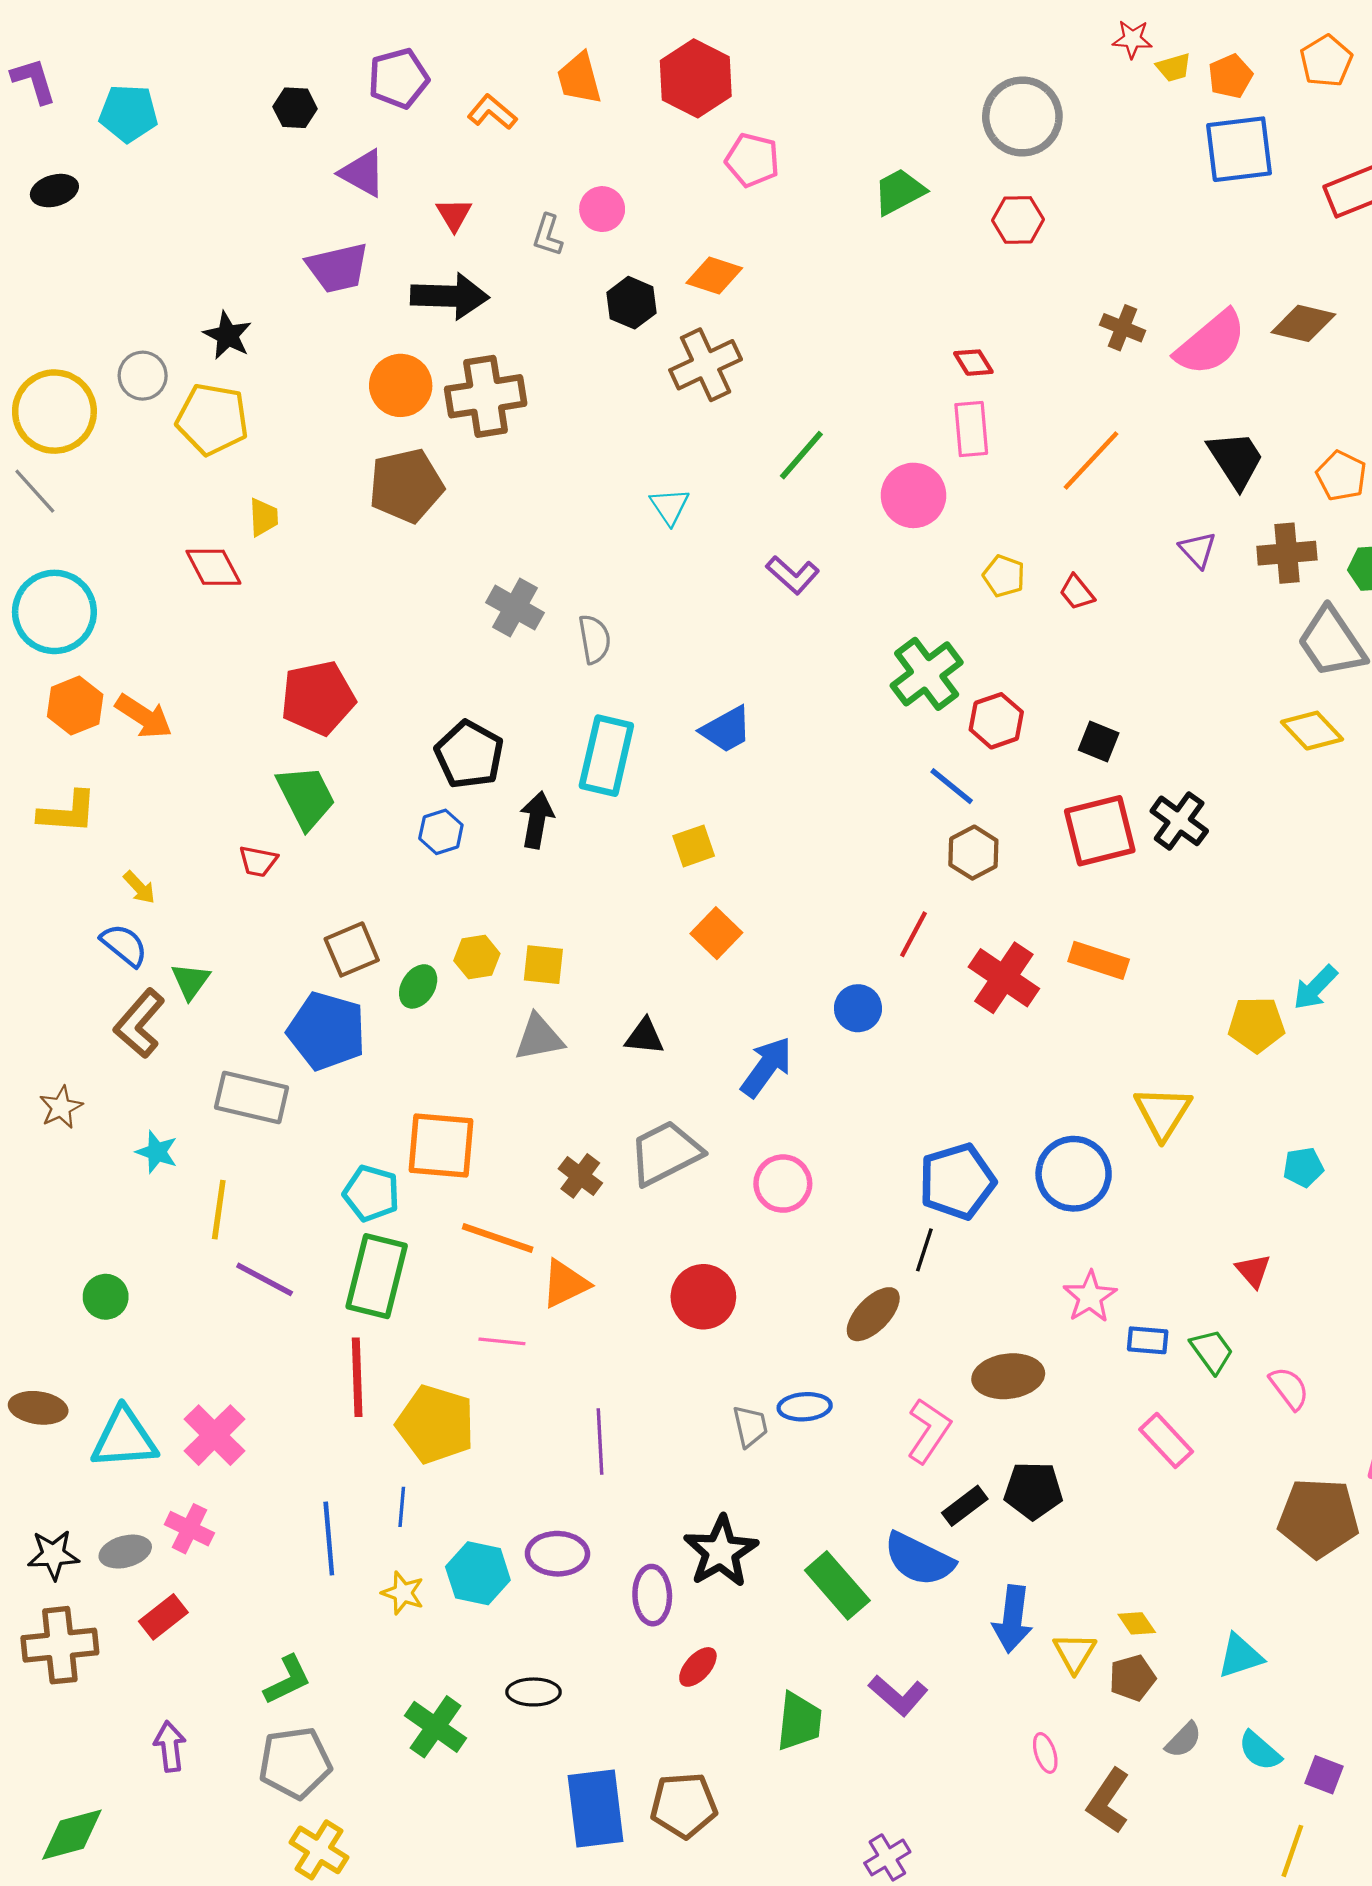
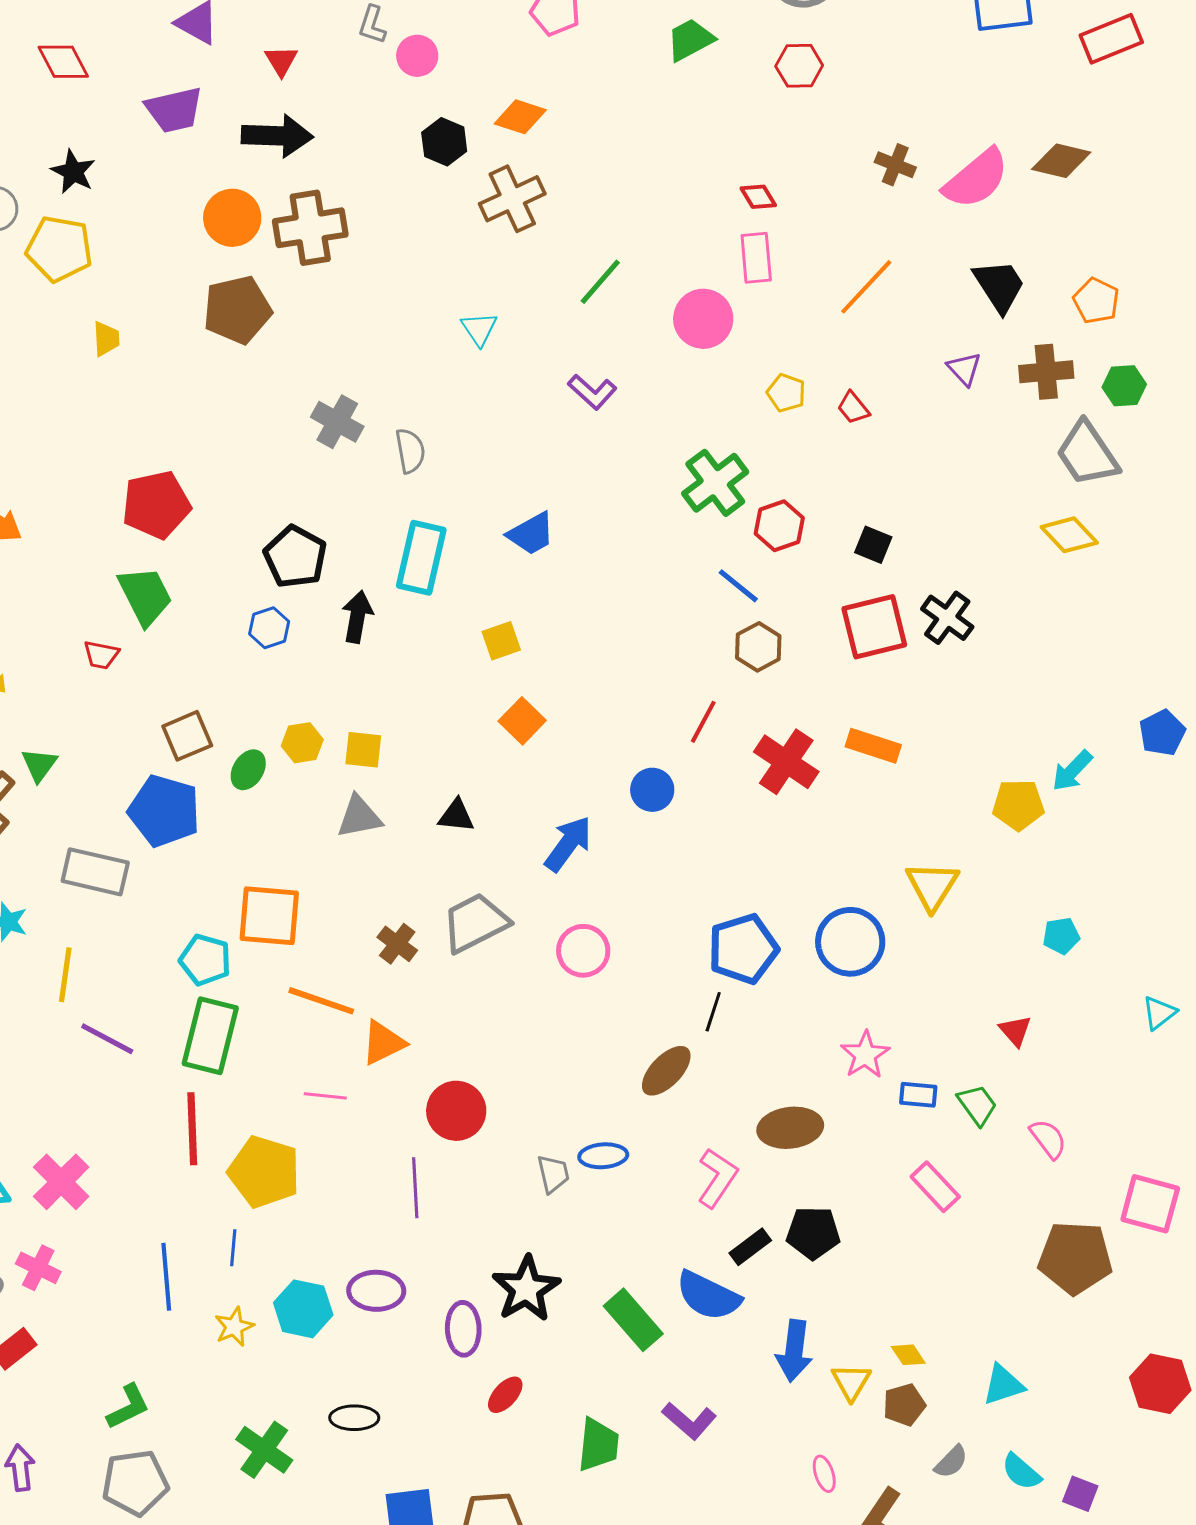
gray L-shape: (548, 235) -> (372, 25), moved
red diamond: (213, 567) -> (63, 62), moved
red circle: (703, 1297) -> (456, 1111), moved
yellow star: (403, 1593) -> (234, 1327), turned 30

